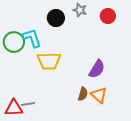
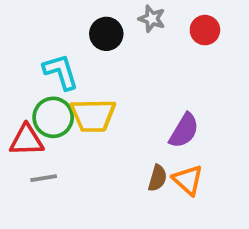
green circle: (14, 42) -> (53, 117), moved
gray line: (28, 104) -> (44, 178), moved
red triangle: (14, 108) -> (27, 140), moved

